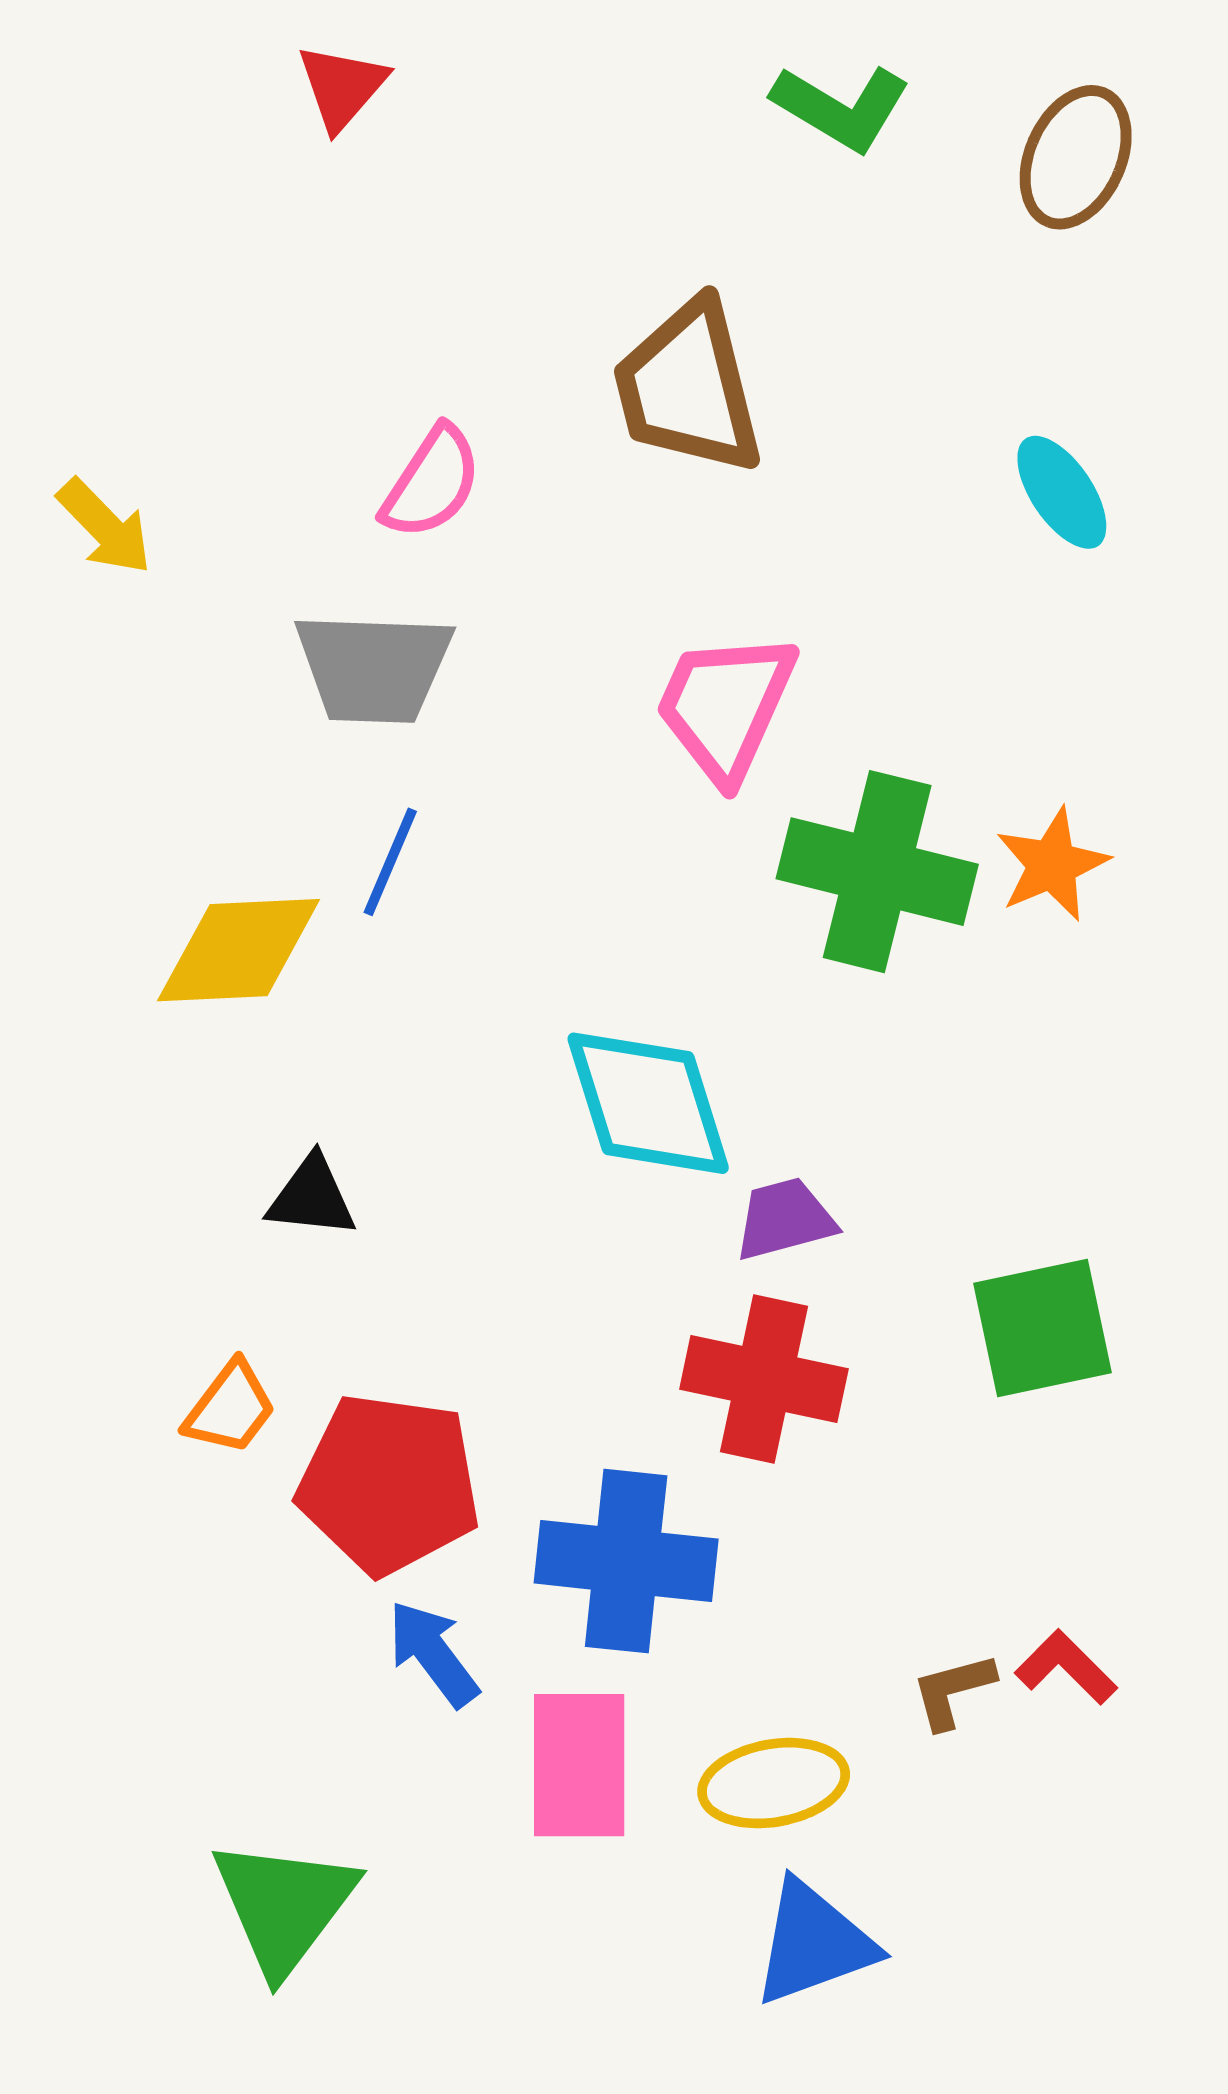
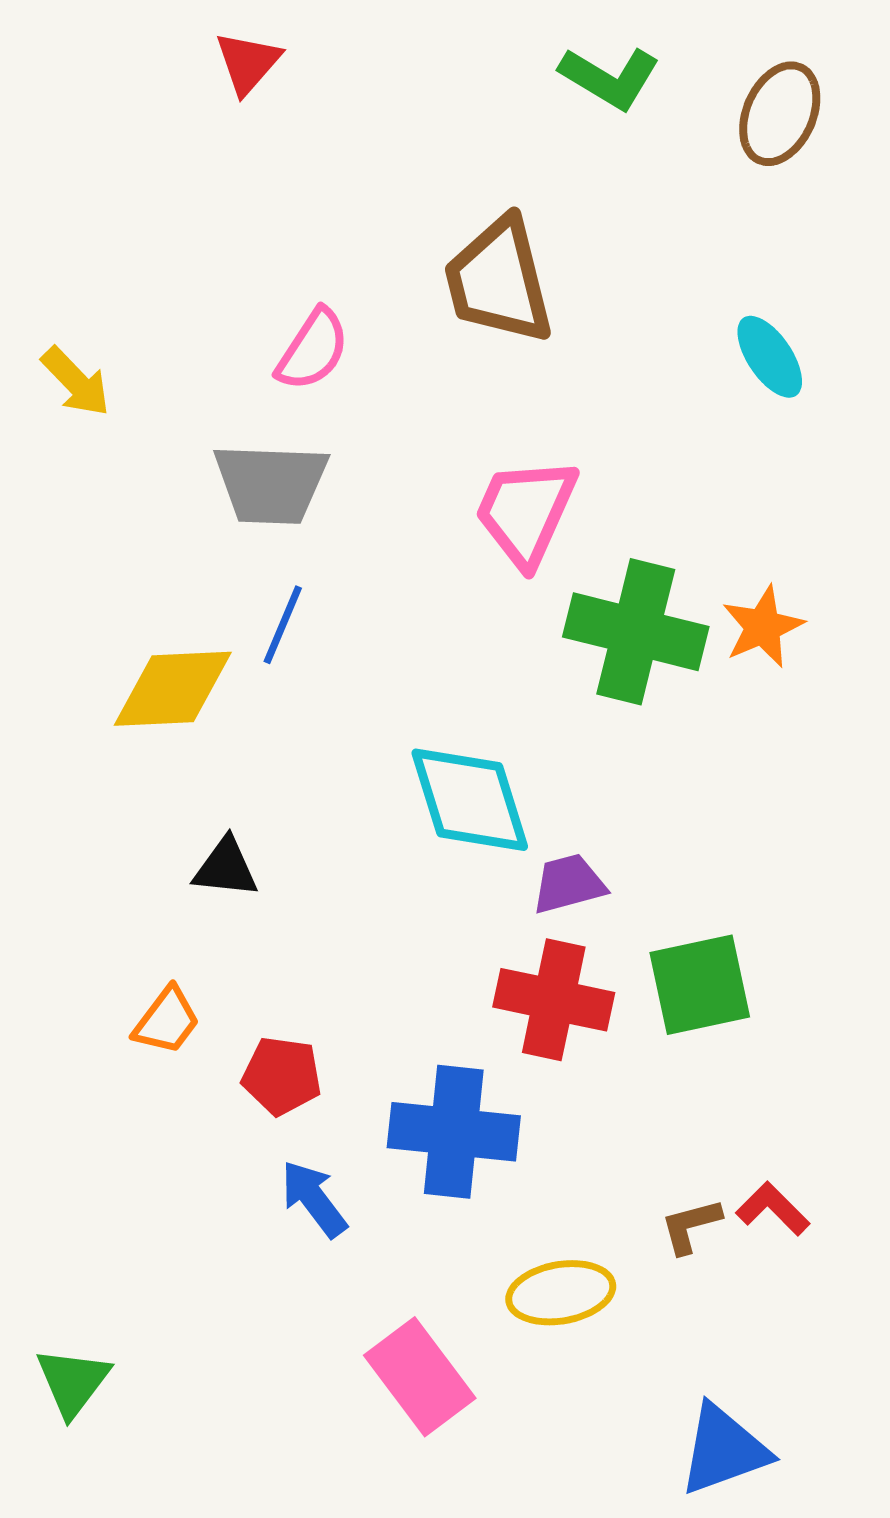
green square: (1043, 1328) -> (700, 985), moved
red pentagon: (389, 1484) -> (282, 1076), size x0.6
pink rectangle: (579, 1765) -> (420, 1377), moved, turned -37
green triangle: (284, 1906) -> (73, 1382), moved, size x0.7
blue triangle: (814, 1943) -> (724, 1450), moved

